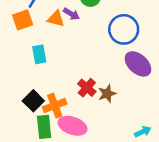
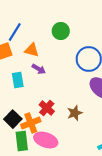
purple arrow: (71, 14) -> (39, 69), moved
red cross: (87, 88) -> (47, 108), moved

